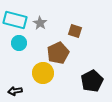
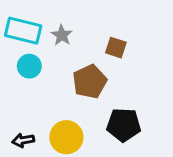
yellow circle: (43, 73) -> (66, 137), moved
black pentagon: (92, 81) -> (124, 125), moved, turned 30

